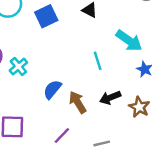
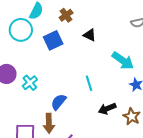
cyan line: (98, 61) -> (89, 83), moved
brown arrow: (78, 102) -> (49, 123), moved, turned -150

